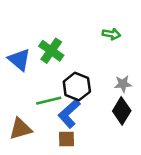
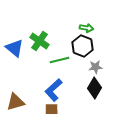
black hexagon: (77, 87) -> (83, 46), moved
green line: (49, 101) -> (60, 60), moved

